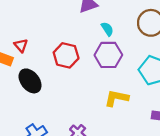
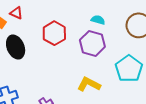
cyan semicircle: (107, 29) -> (98, 20), turned -56
red triangle: (21, 45) -> (16, 13), turned -40

